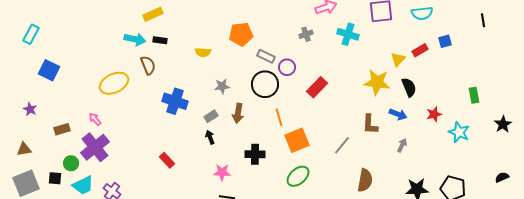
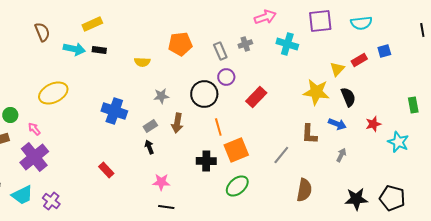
gray rectangle: (266, 56) -> (220, 51), moved, turned 42
brown semicircle: (148, 65) -> (42, 32), moved
black cross: (255, 154) -> (206, 161), moved
green circle: (71, 163) -> (10, 115), moved

